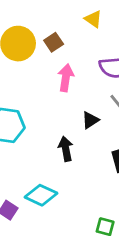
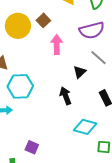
cyan diamond: (41, 195) -> (85, 127), moved

